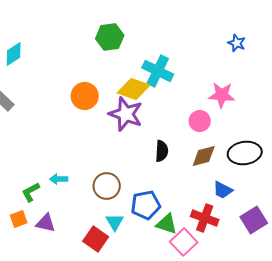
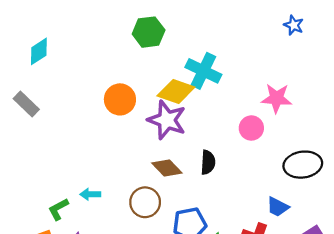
blue star: (237, 43) -> (294, 25), moved
brown diamond: (204, 156) -> (167, 168), moved, turned 60

